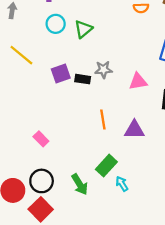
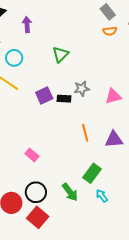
cyan circle: (56, 24) -> (14, 58), moved
cyan arrow: (122, 184) -> (102, 196), moved

